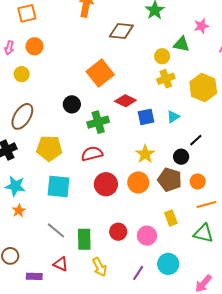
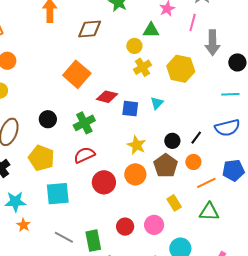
black circle: (72, 104) -> (48, 119), moved
blue square: (146, 117) -> (130, 109), turned 30
black line: (196, 140) -> (196, 138), moved
yellow pentagon: (49, 148) -> (41, 158), turned 30
brown pentagon: (170, 180) -> (166, 166), turned 30

